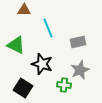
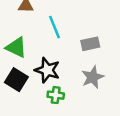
green cross: (64, 85) -> (56, 95), moved
black square: (23, 88) -> (16, 80), moved

